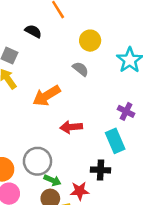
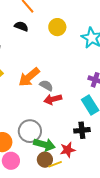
black semicircle: (33, 31) -> (21, 26), moved
gray semicircle: (81, 69) -> (46, 85), moved
green arrow: (52, 180) -> (44, 145), size x1.5

